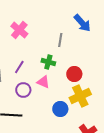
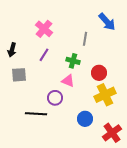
purple line: (19, 67) -> (44, 55), moved
purple circle: (23, 90) -> (55, 98), moved
blue circle: (60, 109) -> (85, 119), moved

